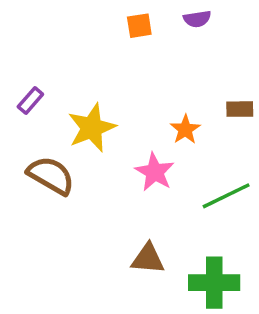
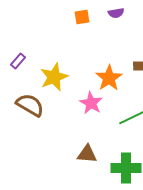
orange star: (185, 129) -> (109, 78), size x1.5

